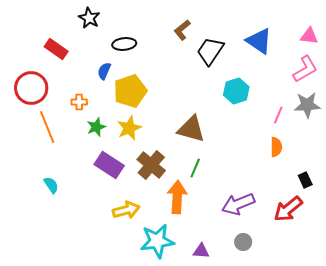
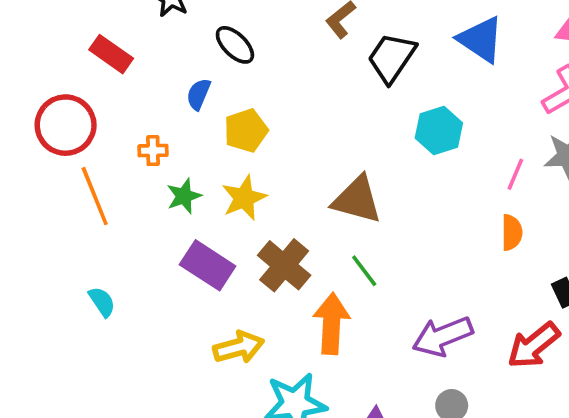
black ellipse: (124, 44) -> (235, 45), turned 50
yellow pentagon: (130, 91) -> (246, 131), size x0.7
green line: (195, 168) -> (364, 271), turned -60

